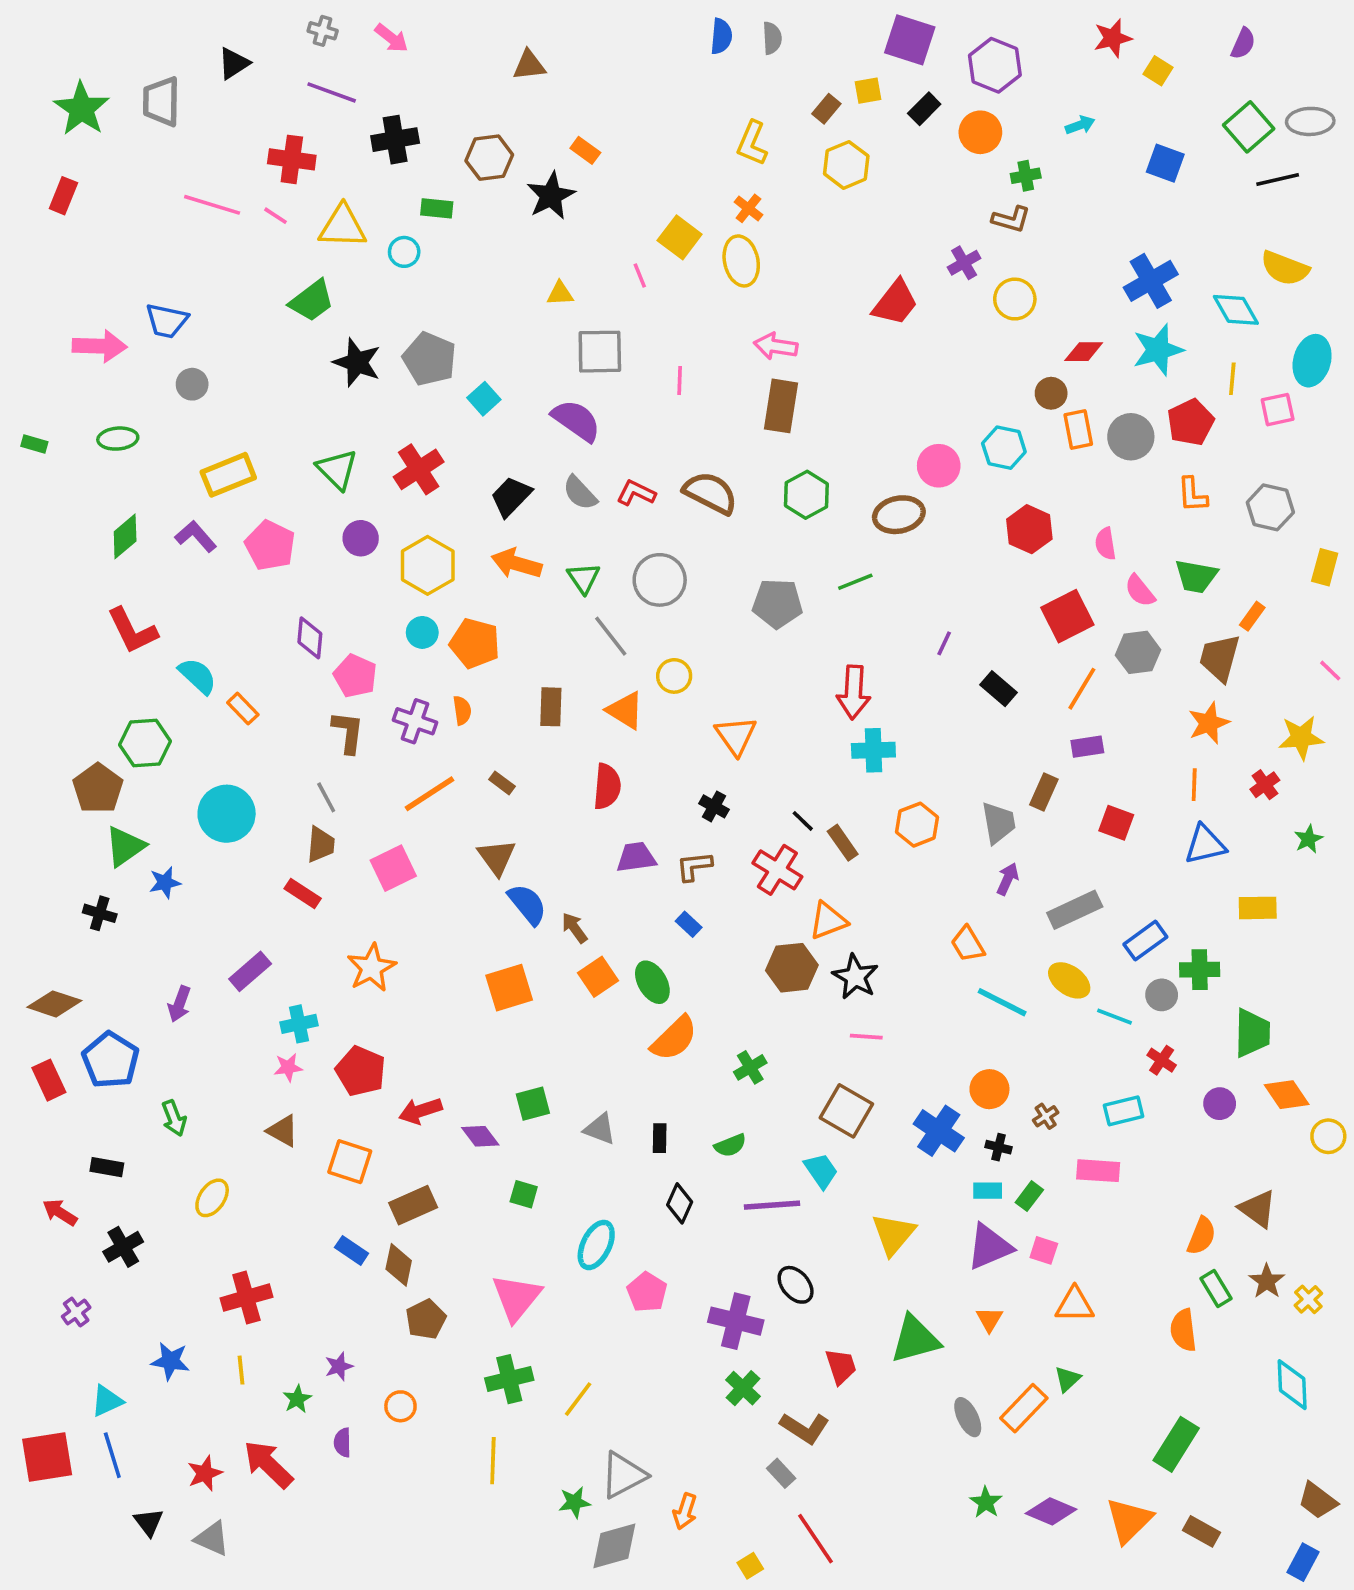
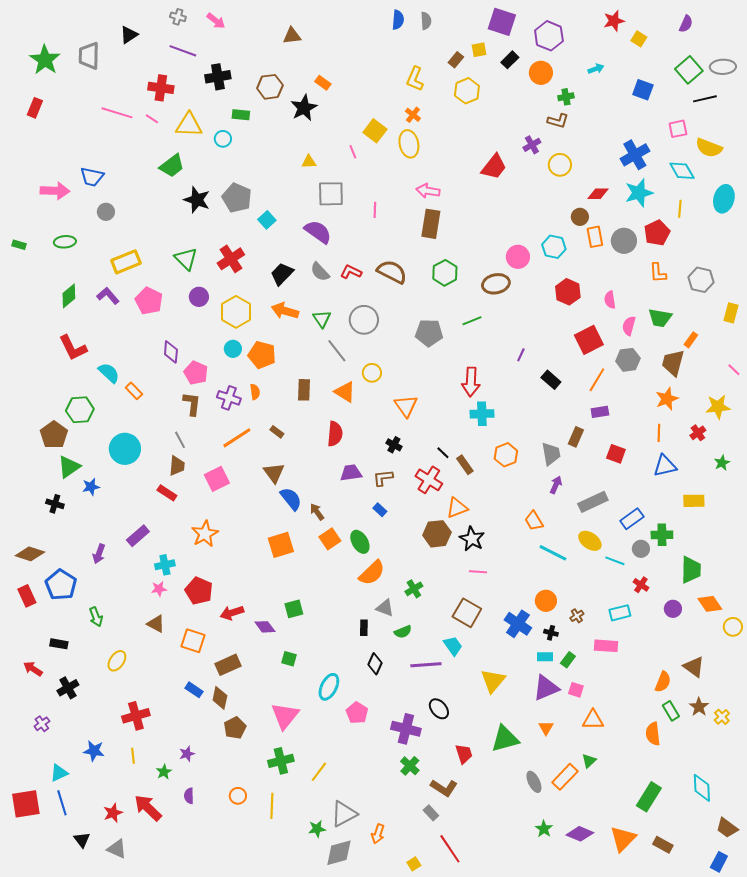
pink square: (1278, 410) -> (678, 129), moved
pink semicircle: (1140, 591) -> (629, 326), turned 54
gray triangle: (600, 1129) -> (385, 608), moved
cyan diamond: (1292, 1385) -> (702, 788), moved
orange circle: (400, 1406) -> (238, 796), moved

